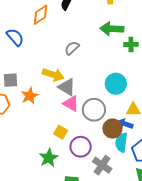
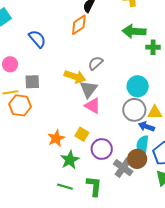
orange diamond: (40, 15) -> (79, 25), moved
gray semicircle: (72, 48) -> (96, 63), moved
gray triangle: (67, 87) -> (89, 89), turned 36
orange star: (30, 96) -> (56, 138), moved
gray circle: (94, 110) -> (134, 110), moved
brown circle: (112, 129) -> (137, 159), moved

